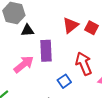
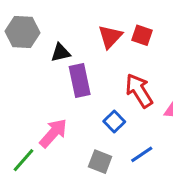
black triangle: (27, 30) -> (60, 53), moved
pink arrow: (24, 64) -> (53, 133), moved

